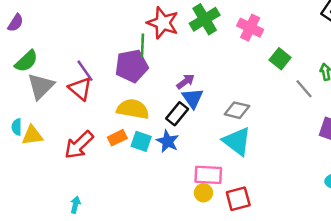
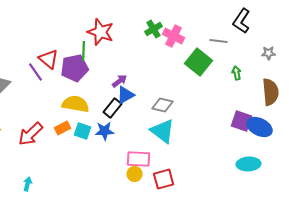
green cross: (205, 19) -> (154, 29), moved, size x0.7
green square: (280, 59) -> (198, 62), size x1.5
red triangle: (80, 89) -> (48, 59), moved
gray line: (304, 89) -> (218, 41), moved, turned -42
blue triangle: (193, 98) -> (126, 95), turned 36
blue star: (168, 141) -> (104, 131), turned -30

